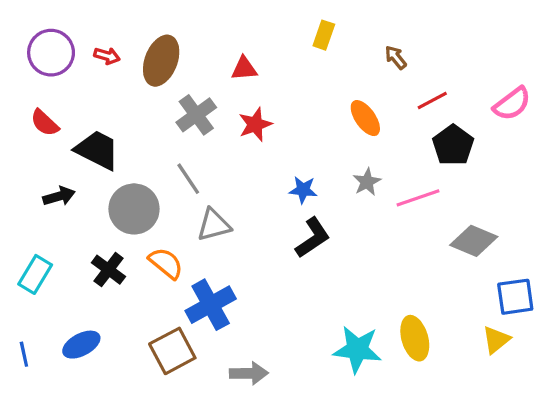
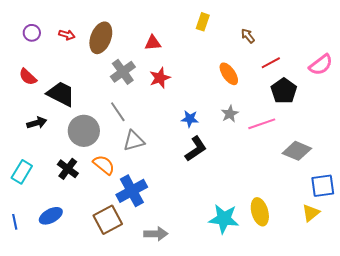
purple circle: (51, 53) -> (32, 33), size x0.6

